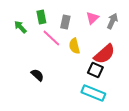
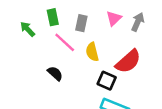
black square: (95, 70) -> (107, 81), moved
black semicircle: (37, 75) -> (55, 73), moved

